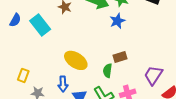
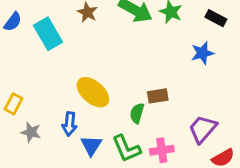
blue star: (117, 21) -> (202, 53), moved

